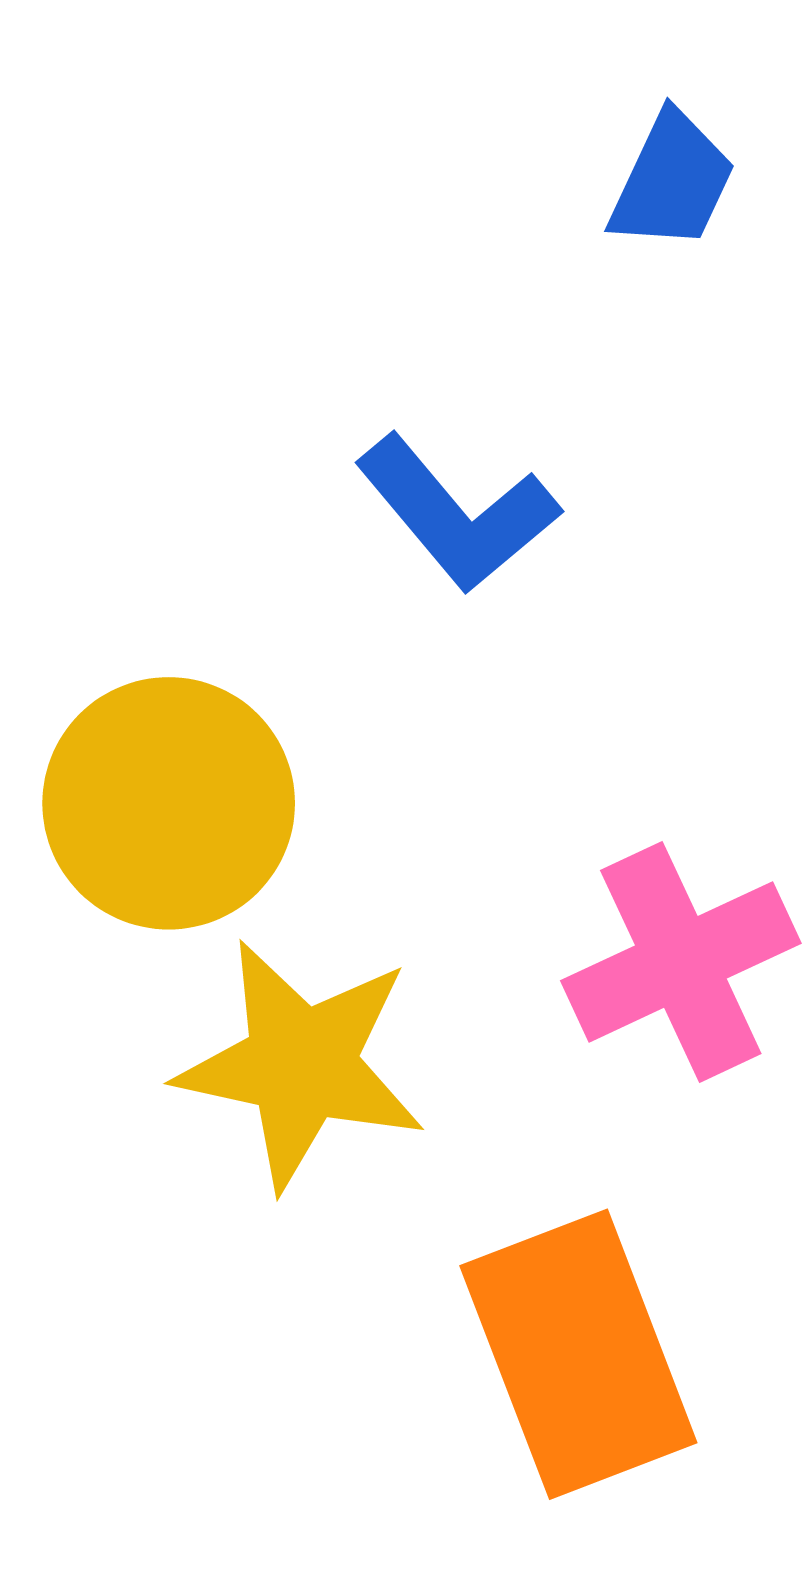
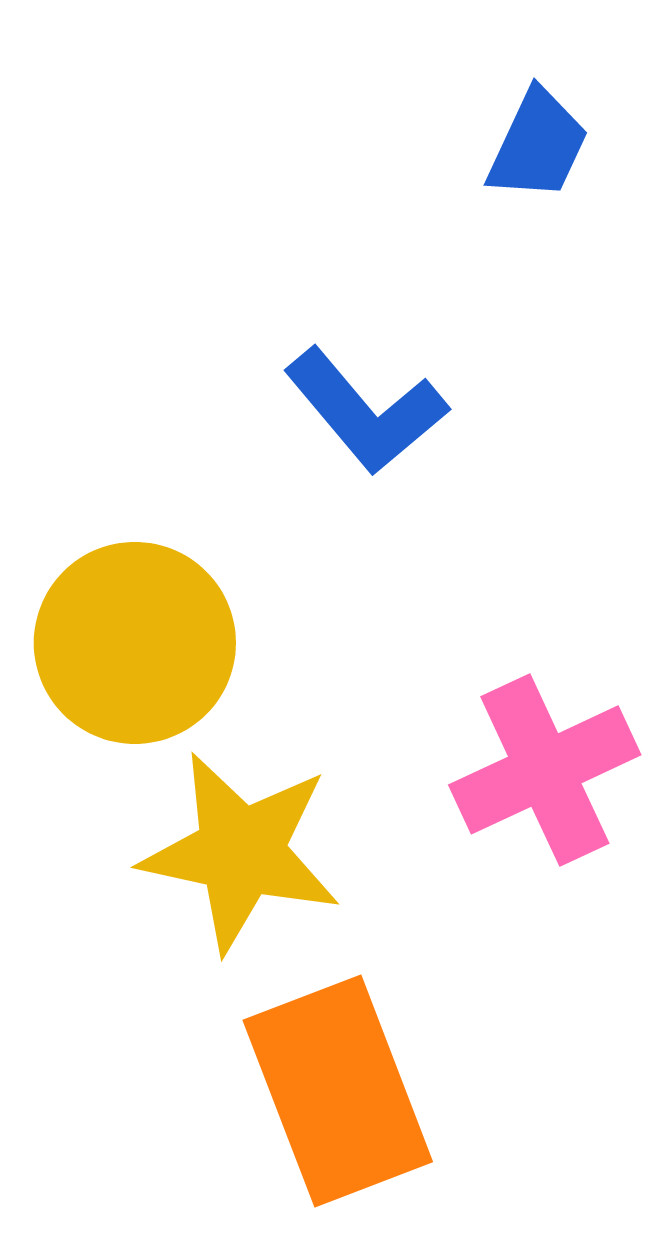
orange rectangle: (578, 1354) -> (338, 1091), moved

